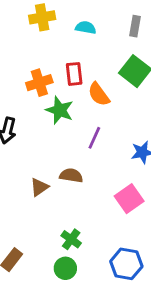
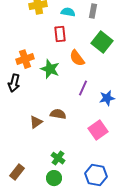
gray rectangle: (135, 26) -> (93, 11), moved
red rectangle: (74, 74) -> (60, 34), moved
orange cross: (39, 83) -> (25, 59), moved
purple line: (94, 138) -> (83, 88), moved

